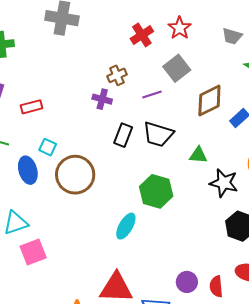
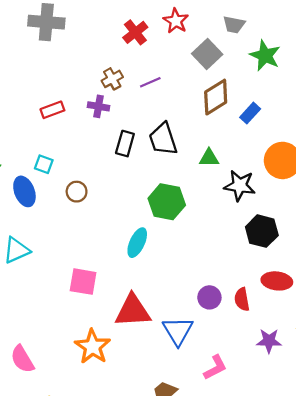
gray square: (177, 68) -> (207, 54), moved
purple line: (152, 95) -> (150, 82), moved
red rectangle: (32, 107) -> (52, 110), moved
black trapezoid: (158, 134) -> (163, 139), turned 60
brown circle: (75, 175) -> (77, 192), size x0.5
pink square: (33, 252) -> (83, 282), moved, turned 36

